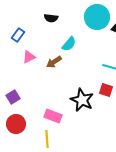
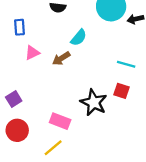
blue rectangle: (18, 35) -> (19, 27), turned -40
yellow line: (47, 139) -> (53, 148), turned 54

